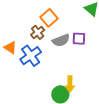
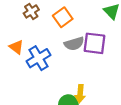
brown cross: (38, 32) -> (31, 11), moved
purple square: (79, 39) -> (95, 43), size x1.5

